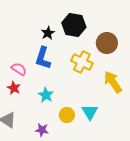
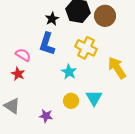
brown circle: (107, 43) -> (105, 16), moved
cyan star: (46, 95) -> (69, 72), moved

